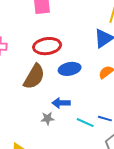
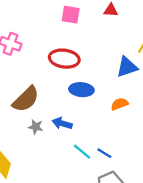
brown semicircle: (34, 77) -> (26, 99), moved
gray star: (48, 118) -> (36, 127), moved

